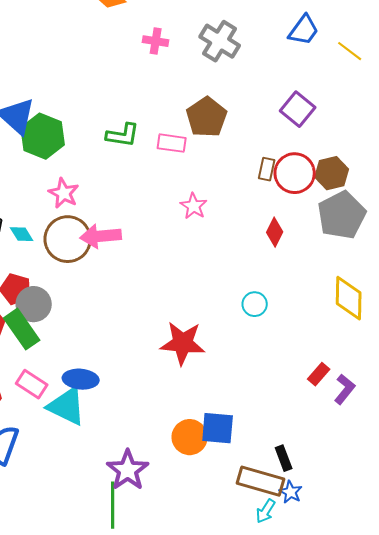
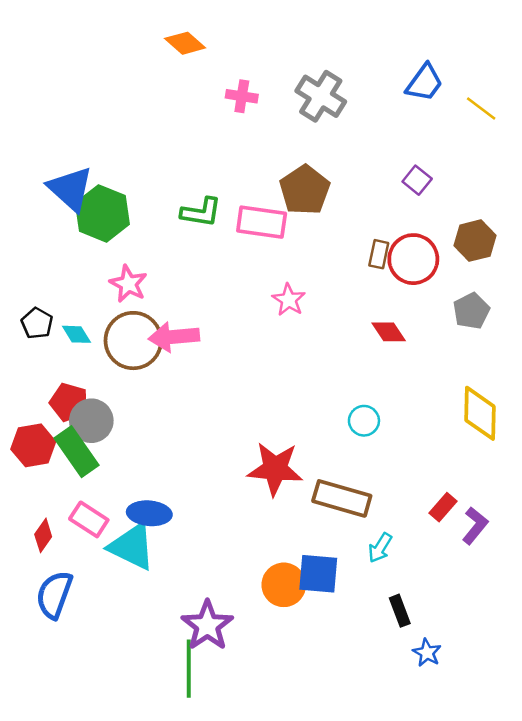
purple square: (298, 109) -> (417, 180), size x0.7
pink rectangle: (172, 143) -> (262, 222), size x1.4
brown hexagon: (332, 173) -> (475, 241), moved
gray pentagon: (342, 215) -> (471, 311), size x0.6
red diamond: (275, 232) -> (389, 332), turned -60
brown rectangle: (261, 481) -> (342, 498), moved
blue star: (291, 492) -> (427, 653), moved
cyan arrow: (266, 511) -> (380, 548), moved

